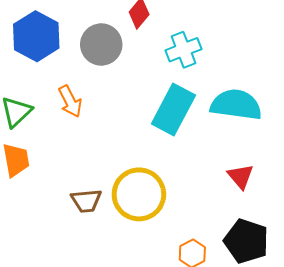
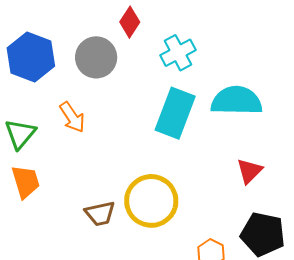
red triangle: (240, 176) -> (249, 171), turned 32

